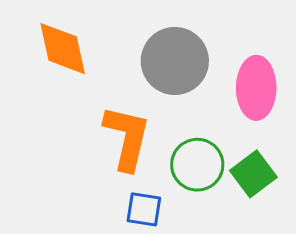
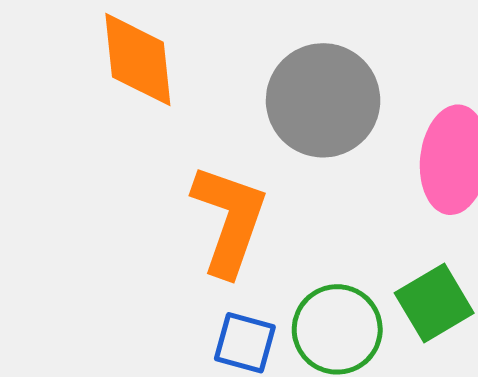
green circle: (197, 165) -> (337, 329), moved

